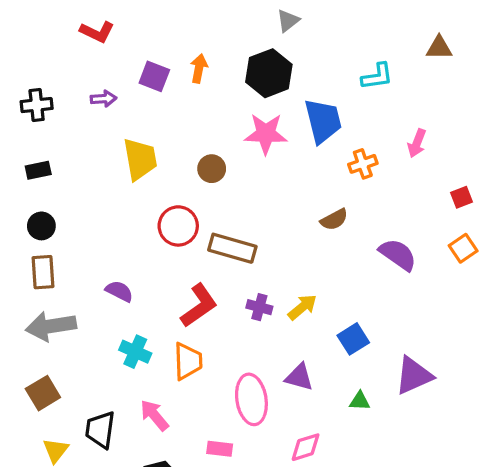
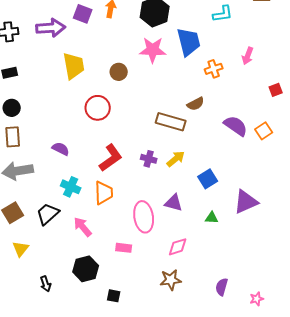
purple arrow: (103, 99) -> (51, 28), size x1.8
brown rectangle: (232, 248) -> (171, 122), moved
orange square: (463, 248) -> (264, 131), moved
black trapezoid: (100, 430) -> (48, 214), moved, turned 40

